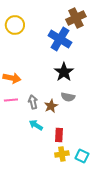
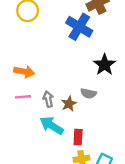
black star: (64, 72) -> (105, 65), moved
cyan arrow: (36, 125) -> (52, 126), size x1.5

